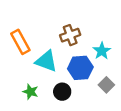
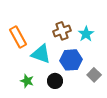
cyan star: (102, 51) -> (86, 34), moved

